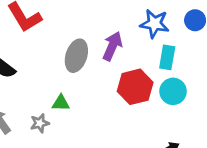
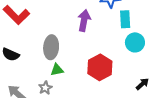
gray ellipse: (76, 56) -> (51, 47), moved
red hexagon: (135, 87) -> (100, 67), moved

